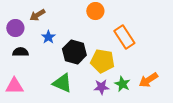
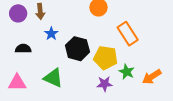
brown arrow: (37, 15) -> (40, 11), turned -63
purple circle: (15, 28) -> (18, 13), moved
green triangle: (62, 83) -> (53, 78), moved
green star: (122, 84) -> (127, 72), moved

